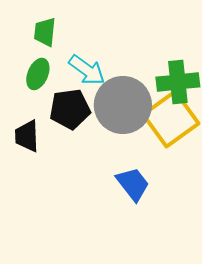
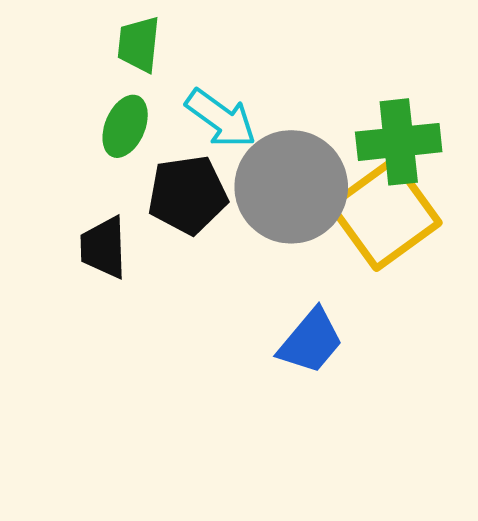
blue trapezoid: (133, 184) -> (311, 341), turned 78

